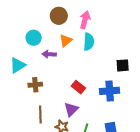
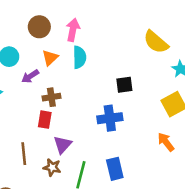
purple arrow: (49, 54) -> (30, 76), turned -32
brown cross: (35, 85) -> (51, 97), moved
red rectangle: (78, 87) -> (45, 120), moved, turned 64

